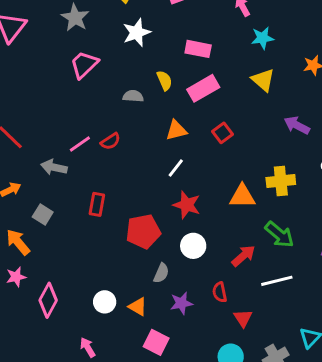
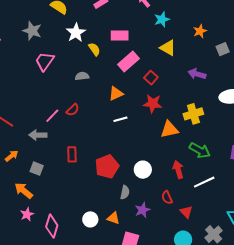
yellow semicircle: (164, 80) -> (94, 49), moved
red square: (223, 133) -> (151, 78), moved
white line: (176, 168) -> (120, 119), turned 48
red star: (187, 205) -> (153, 104), moved
red arrow: (243, 256) -> (178, 170), turned -54

